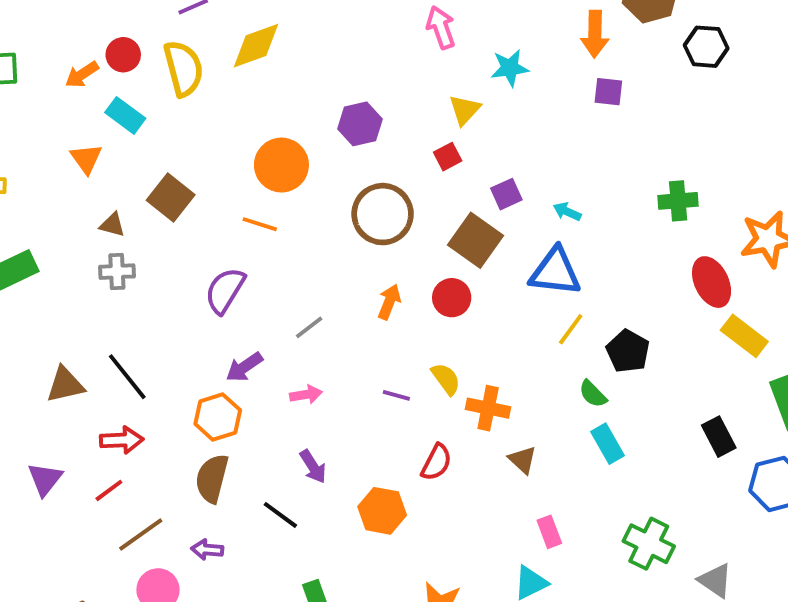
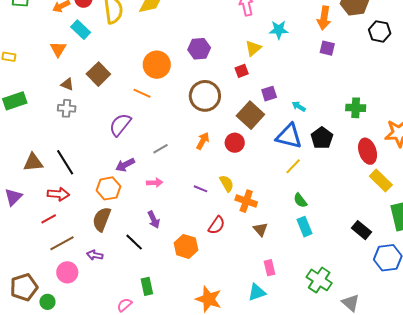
black pentagon: (628, 351) -> (322, 138), moved
black rectangle: (719, 437) -> (361, 230), turned -30
purple triangle: (45, 479) -> (13, 197), moved

